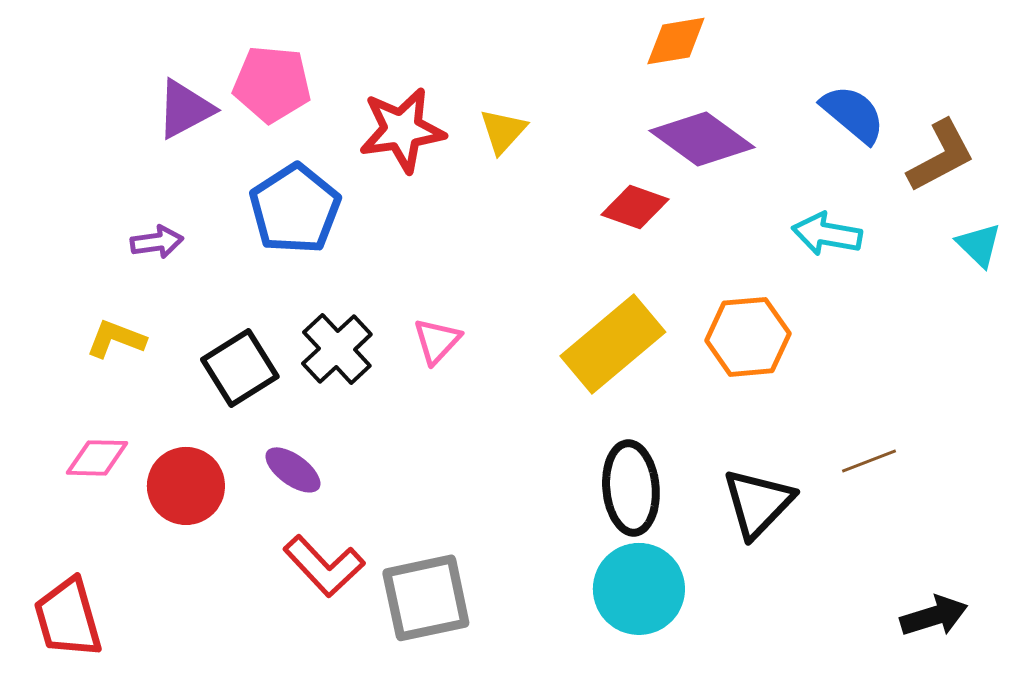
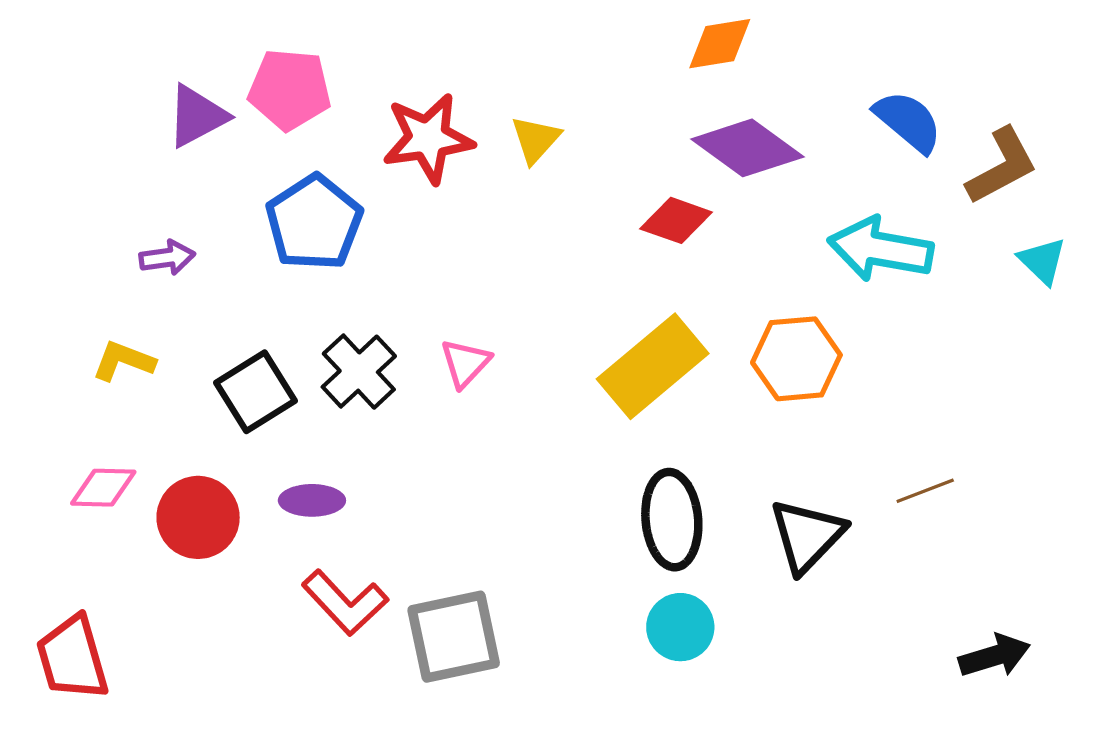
cyan arrow: (827, 234) -> (881, 249), size x1.4
purple ellipse: (293, 470) -> (312, 500), turned -36
cyan circle: (639, 589) -> (680, 627), size x0.7

